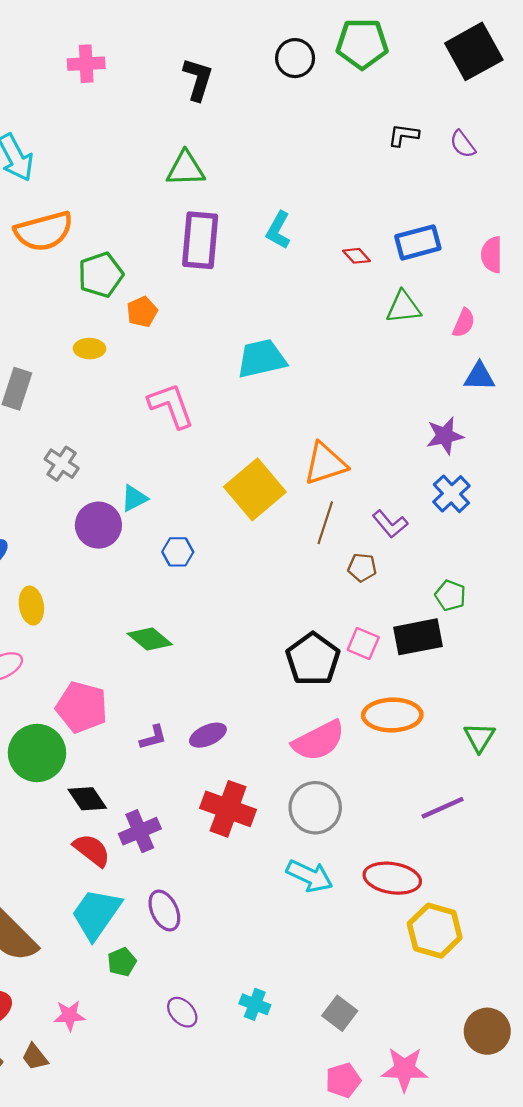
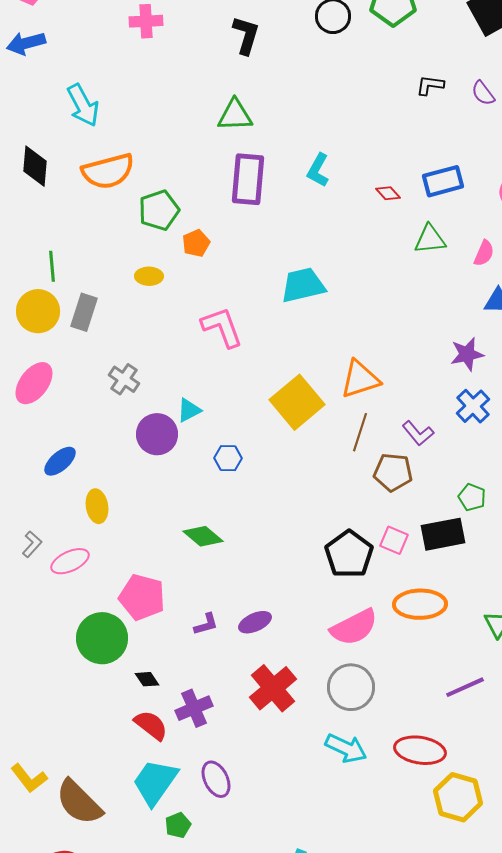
brown pentagon: (362, 568) -> (393, 472), size x1.5
black diamond: (87, 799) -> (147, 679), size x0.7
red cross: (228, 809) -> (273, 688), turned 30

